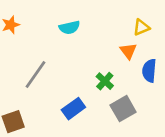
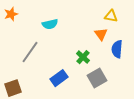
cyan semicircle: (69, 27) -> (50, 24), moved
yellow triangle: (141, 27) -> (111, 16), turned 32

